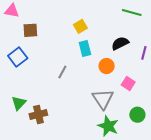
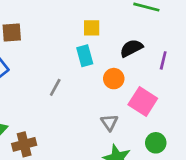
yellow square: (80, 26) -> (92, 28), moved, turned 32
pink square: (128, 84) -> (143, 101), size x1.5
gray triangle: (103, 99) -> (109, 122), size x0.6

